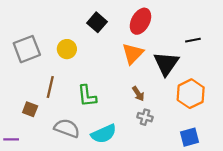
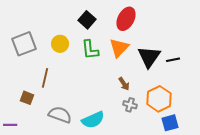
black line: (193, 40) -> (173, 60), moved
orange hexagon: (191, 94) -> (159, 99), moved
green L-shape: (87, 96) -> (90, 50), moved

